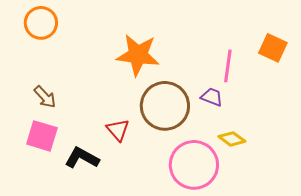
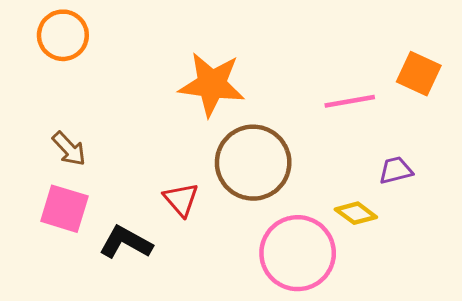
pink line: (228, 66) -> (350, 101), turned 72
purple trapezoid: (212, 97) -> (396, 170), moved, turned -35

